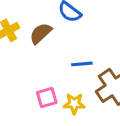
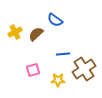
pink square: (47, 98) -> (33, 70), moved

